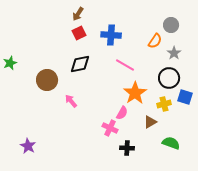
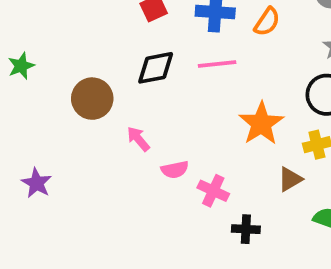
orange semicircle: (155, 41) -> (267, 22), moved
pink line: (125, 65) -> (217, 64), moved, turned -36
pink semicircle: (122, 113) -> (175, 170), moved, turned 48
purple star: (28, 146) -> (36, 183), moved

